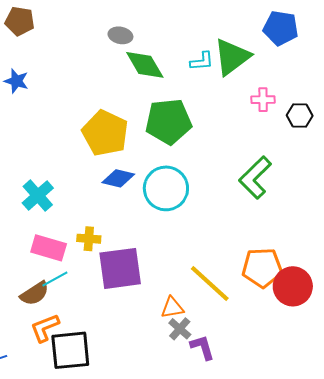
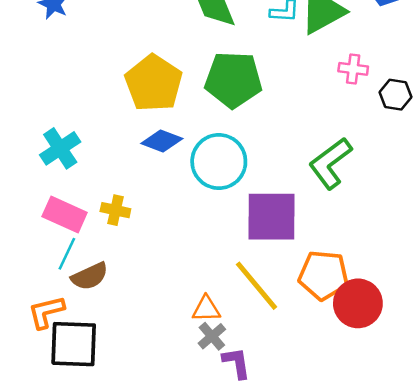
purple square: (120, 268) -> (271, 217), moved
cyan line: (55, 279) -> (67, 254), turned -44
brown semicircle: (35, 294) -> (90, 276), moved

